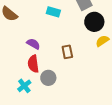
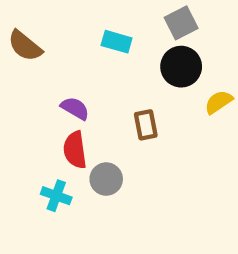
black circle: (94, 22) -> (181, 67), moved
cyan cross: (24, 86) -> (56, 196), turned -32

